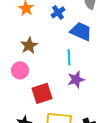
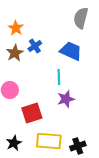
blue cross: (58, 12) -> (35, 46), moved
brown star: (29, 45) -> (15, 53), moved

